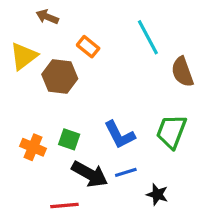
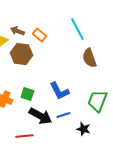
brown arrow: (47, 17) -> (17, 31), moved
brown semicircle: (182, 72) -> (89, 58), moved
green trapezoid: (171, 132) -> (97, 101), moved

